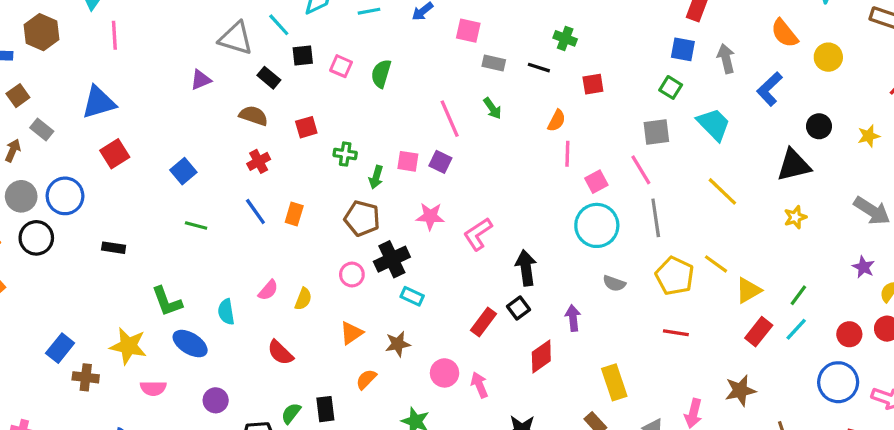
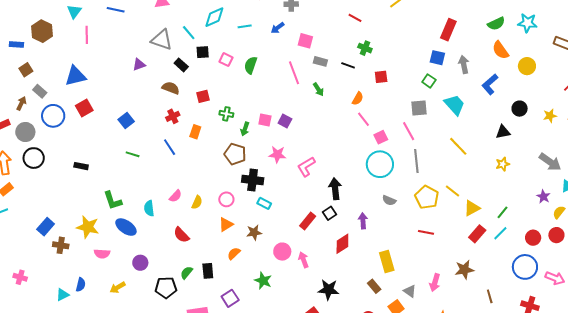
pink line: (450, 119) -> (294, 73), moved
pink line: (567, 154) -> (364, 119), turned -42
black triangle: (794, 165) -> (503, 132), size x0.7
blue circle: (65, 196) -> (53, 116), moved
orange rectangle: (294, 214) -> (195, 132), moved
black cross: (392, 259) -> (253, 180), turned 30
pink circle: (352, 275) -> (226, 199), moved

